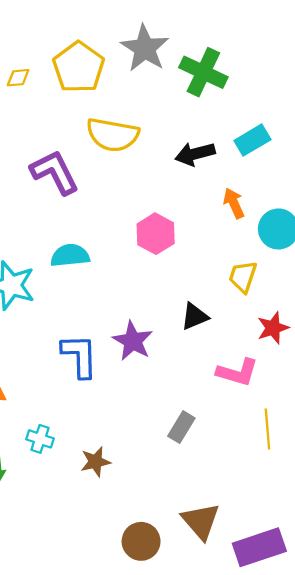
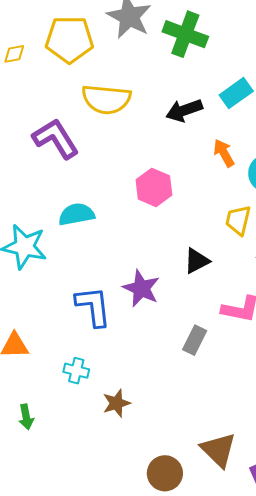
yellow pentagon: (79, 67) -> (69, 39), turned -30
gray rectangle: (181, 427) -> (195, 340), moved
cyan cross: (40, 439) -> (76, 371), moved

